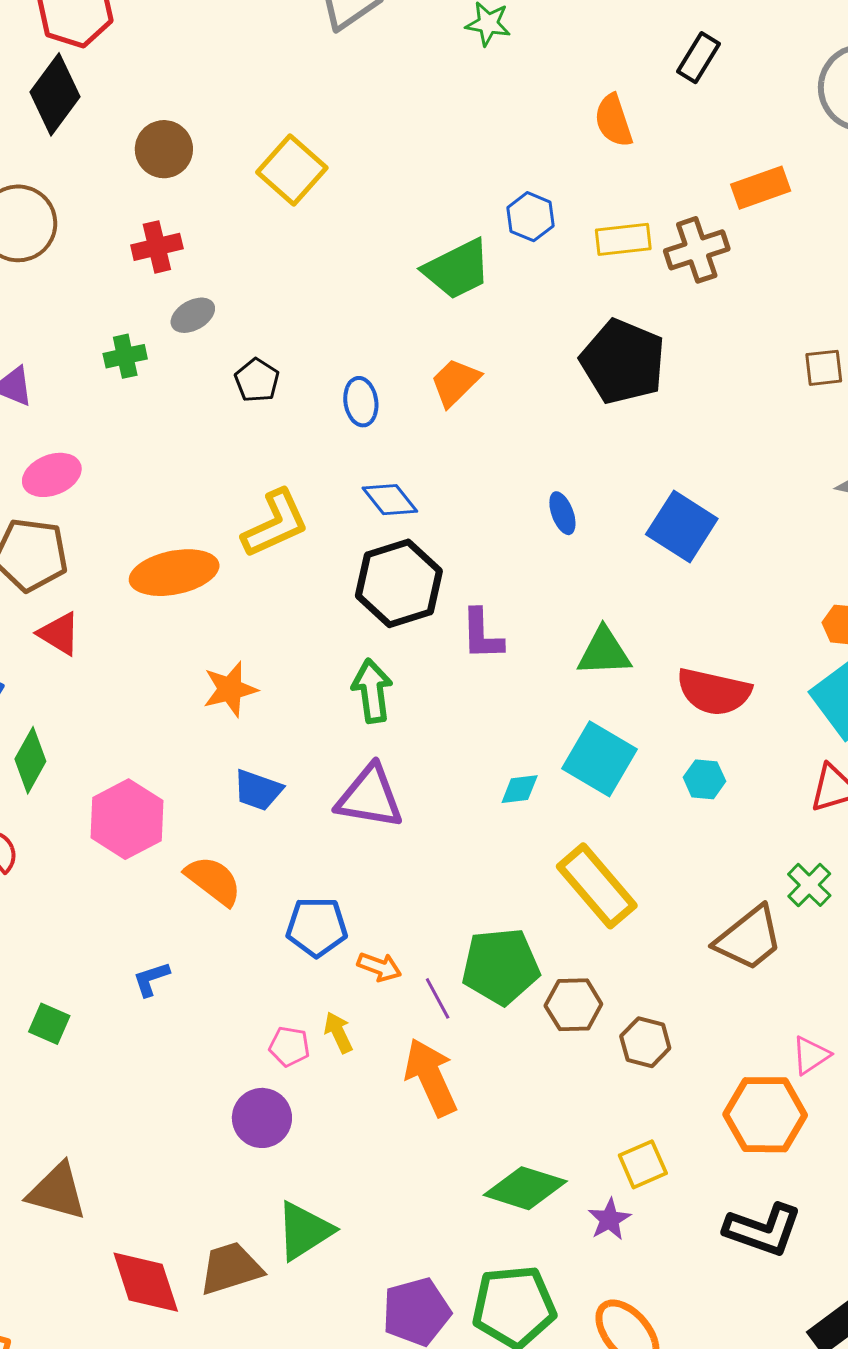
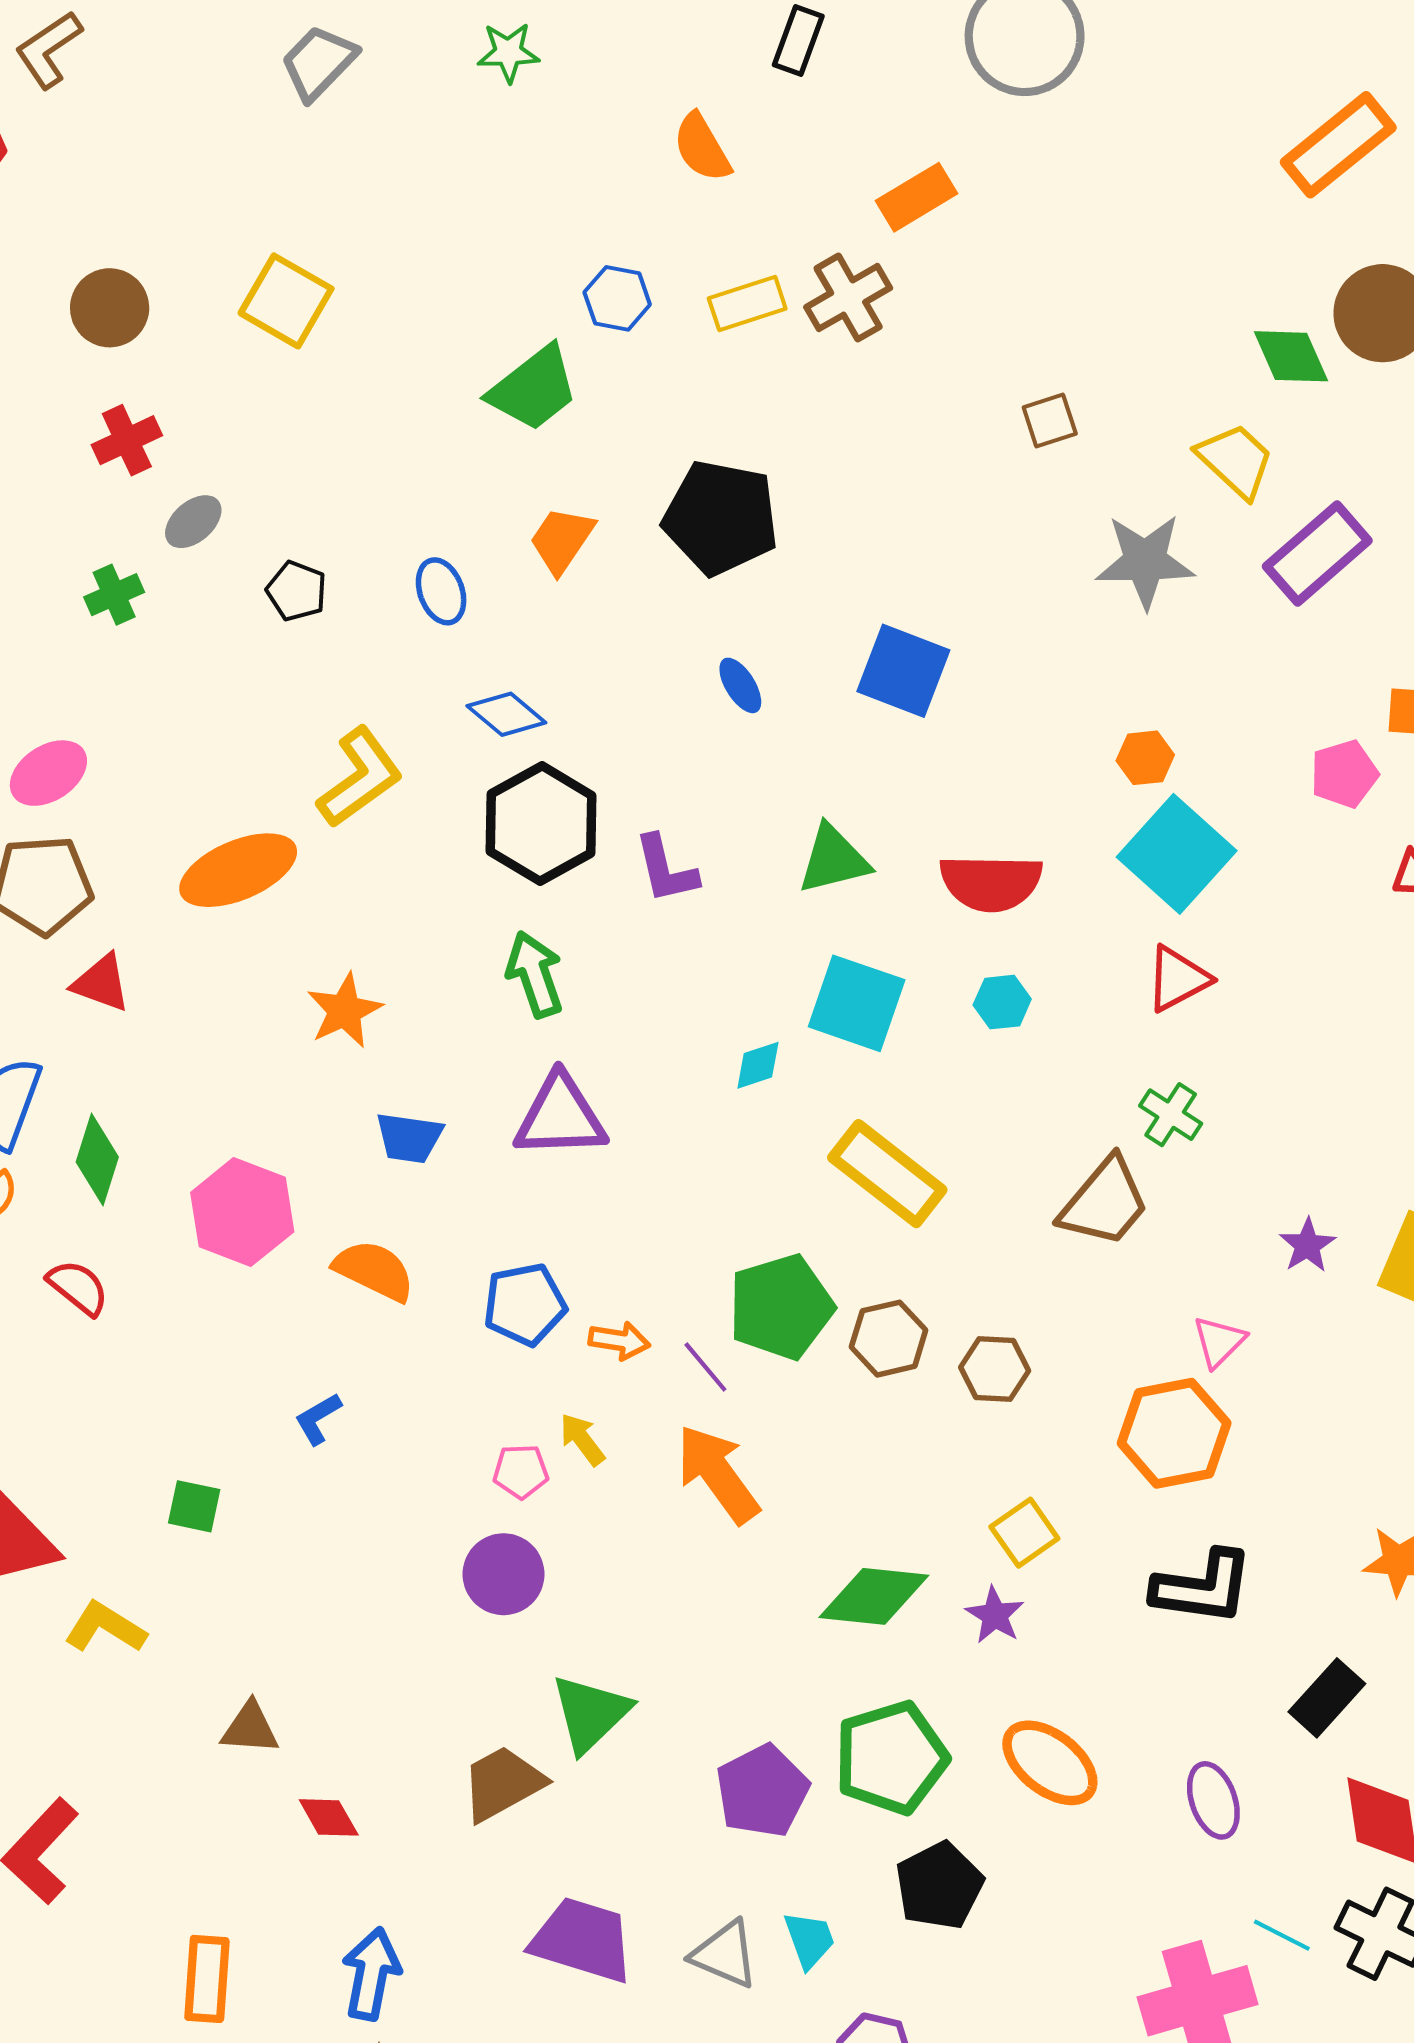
black pentagon: (623, 362) -> (721, 518), moved
brown triangle: (57, 1192) -> (250, 1728), size x0.7
red diamond: (146, 1282) -> (329, 1817), moved, size x0.6

